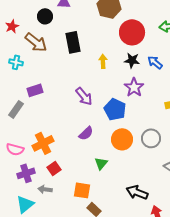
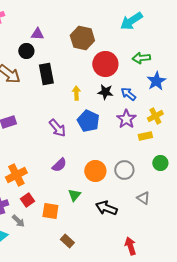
black circle: (45, 16) -> (26, 51), moved
purple star: (134, 87) -> (126, 119), moved
blue pentagon: (115, 109) -> (88, 121), moved
gray arrow: (45, 189) -> (18, 221), turned -144
orange square: (82, 190) -> (50, 211), moved
black arrow: (137, 192) -> (106, 208), moved

